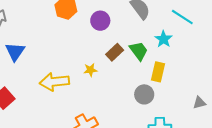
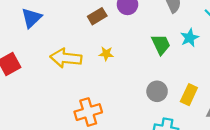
brown rectangle: (115, 52) -> (97, 16), moved
yellow rectangle: (158, 72) -> (189, 95), moved

